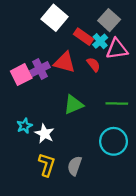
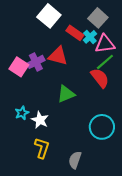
red semicircle: (93, 65) -> (100, 78), moved, size x1.5
pink square: (21, 75) -> (19, 67), turned -30
green line: (117, 103) -> (105, 62), moved, turned -42
gray semicircle: (75, 166) -> (75, 160), moved

